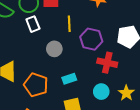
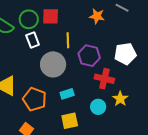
gray circle: (54, 49) -> (53, 64), size x1.6
yellow star: (126, 93) -> (120, 99), moved

